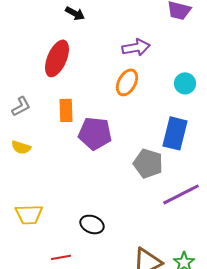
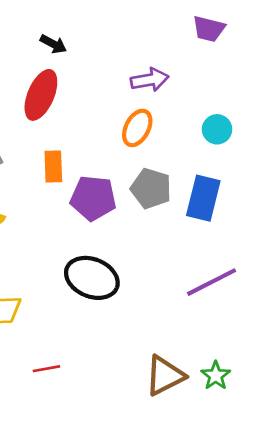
black arrow: (75, 13) -> (53, 44), moved
gray pentagon: (148, 163) -> (151, 188), moved
black ellipse: (92, 224) -> (92, 278), moved, size x1.6

